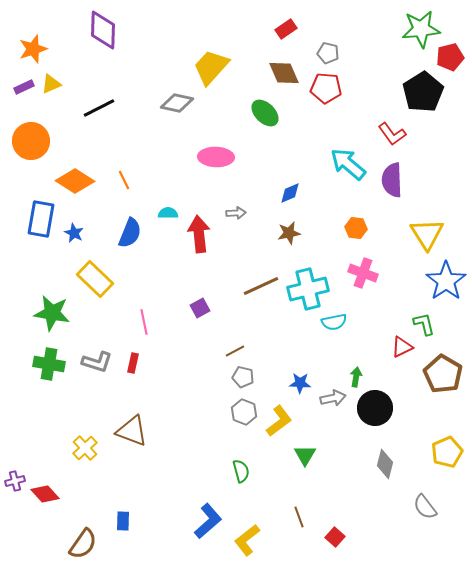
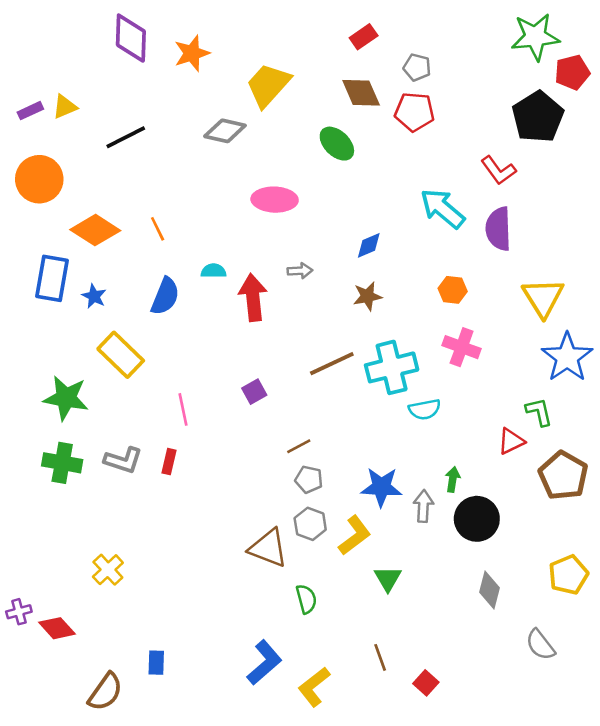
orange star: (33, 49) -> (192, 53), moved
blue star: (300, 383) -> (381, 487), size x1.5
gray arrow: (333, 398) -> (423, 506), turned -75
brown triangle: (132, 431) -> (268, 548), moved

